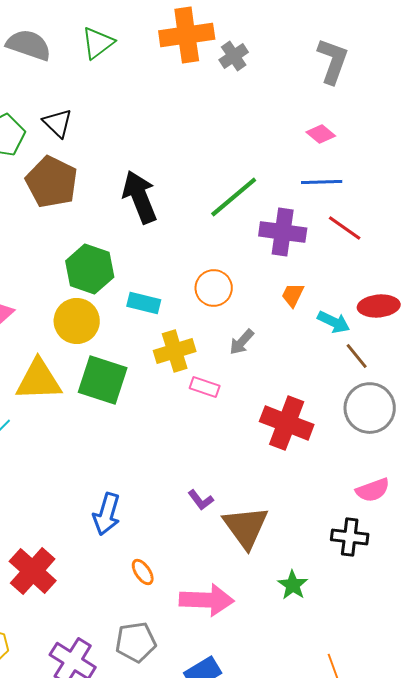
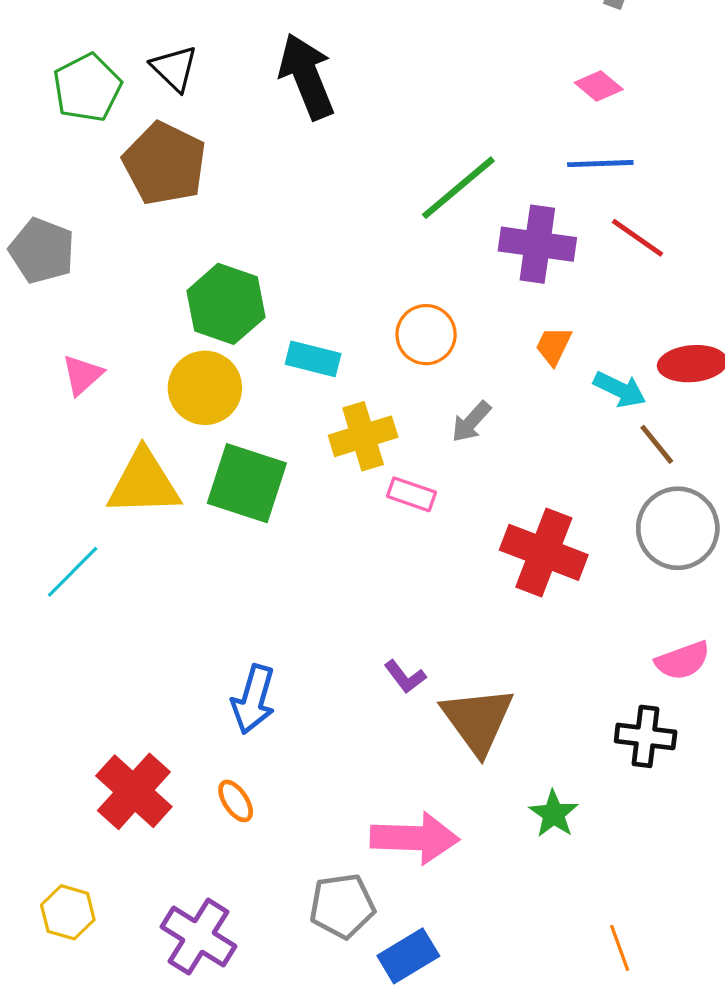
black arrow: (140, 197) -> (307, 76), moved
orange ellipse: (143, 572) -> (236, 801), moved
gray pentagon: (136, 642) -> (342, 906), moved

